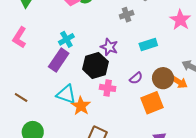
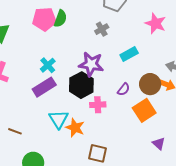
purple star: (109, 47) -> (91, 64), size x1.4
purple rectangle: (59, 60) -> (44, 87), turned 35
cyan triangle: (66, 94) -> (59, 119), turned 50

